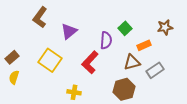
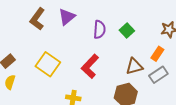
purple triangle: (69, 31) -> (67, 17), moved
purple semicircle: (106, 40) -> (99, 29), moved
orange rectangle: (144, 45) -> (157, 54), moved, turned -32

